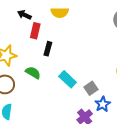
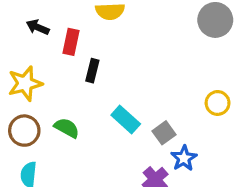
black arrow: (24, 15) -> (38, 27), moved
green semicircle: (33, 73) -> (67, 128), moved

